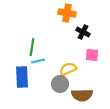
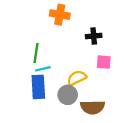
orange cross: (67, 13) -> (60, 15), moved
black cross: (83, 32) -> (94, 36), turned -32
blue rectangle: (22, 77) -> (38, 87), moved

